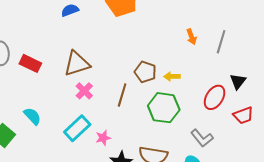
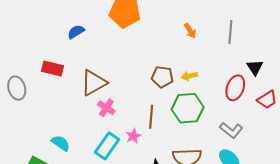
orange arrow: (191, 37) -> (190, 31), moved
red rectangle: (30, 63) -> (52, 69), moved
brown line: (122, 95) -> (151, 117), moved
pink star: (103, 138) -> (133, 136), moved

